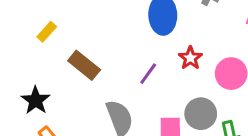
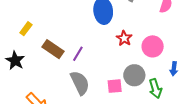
purple line: (148, 74) -> (78, 54), moved
black star: (36, 100) -> (15, 60), moved

